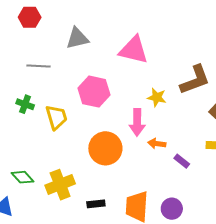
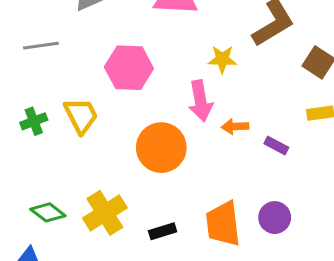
green cross: (25, 104) -> (34, 121), moved, turned -30

